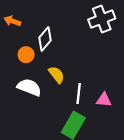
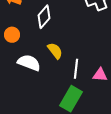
orange circle: (26, 55) -> (12, 35), moved

